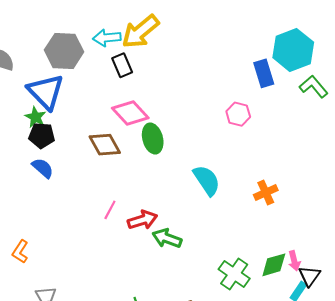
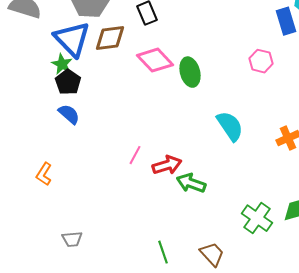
black pentagon: (42, 135) -> (68, 82), turned 30
green ellipse: (153, 139) -> (190, 72), moved
brown diamond: (105, 145) -> (110, 38), moved, turned -68
orange L-shape: (20, 252) -> (44, 174), moved

